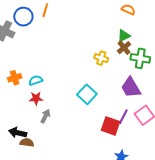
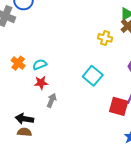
orange cross: (15, 78) -> (18, 63), turned -32
brown semicircle: (27, 143) -> (24, 132), moved

